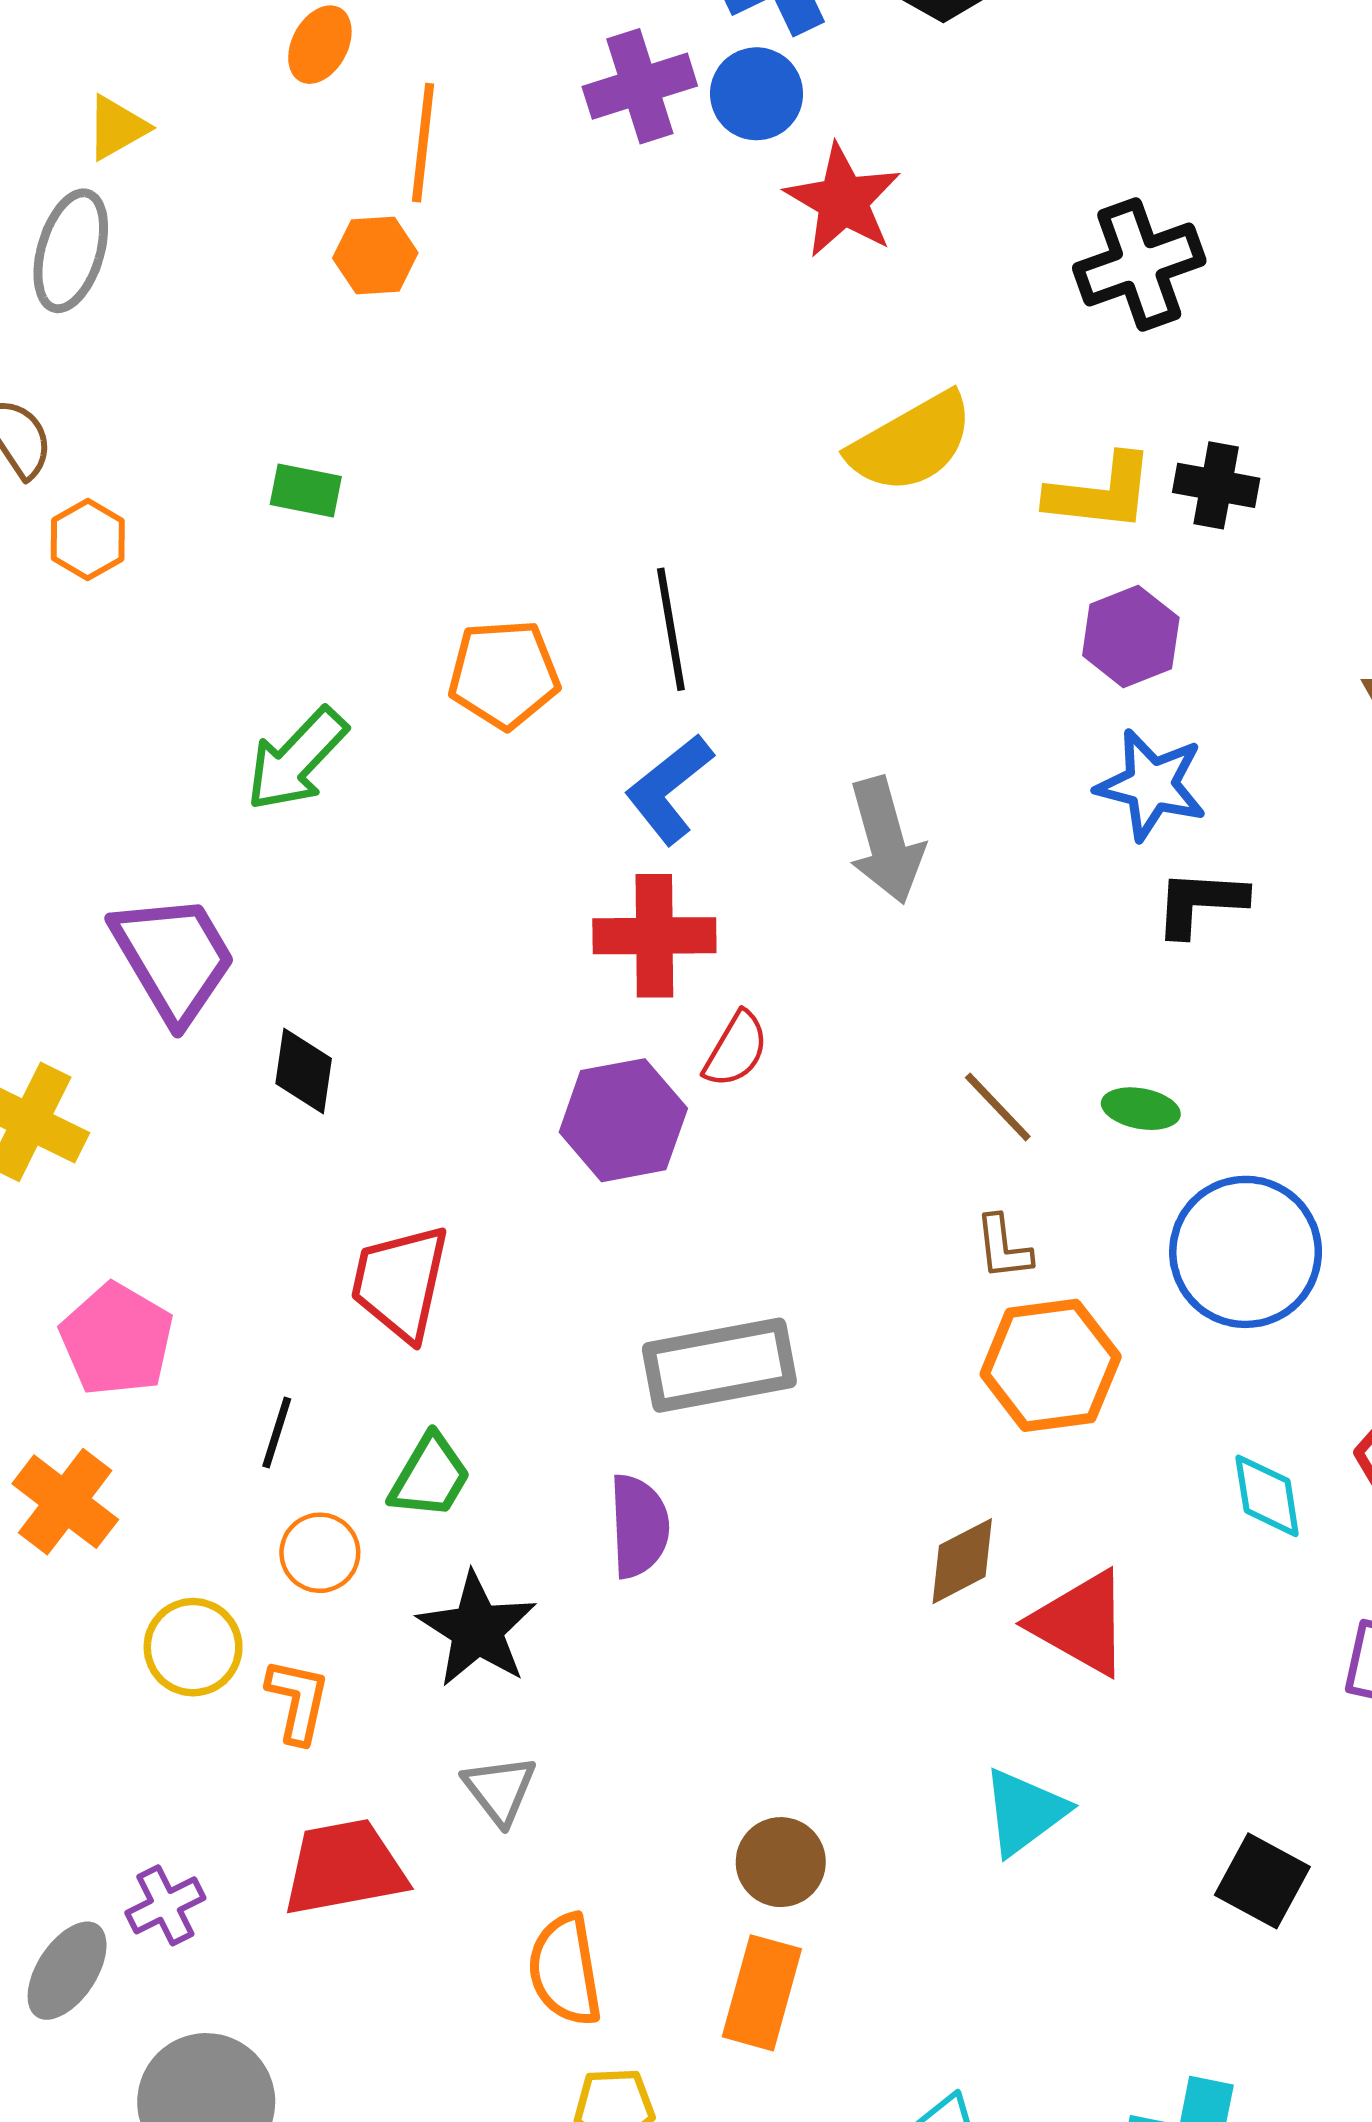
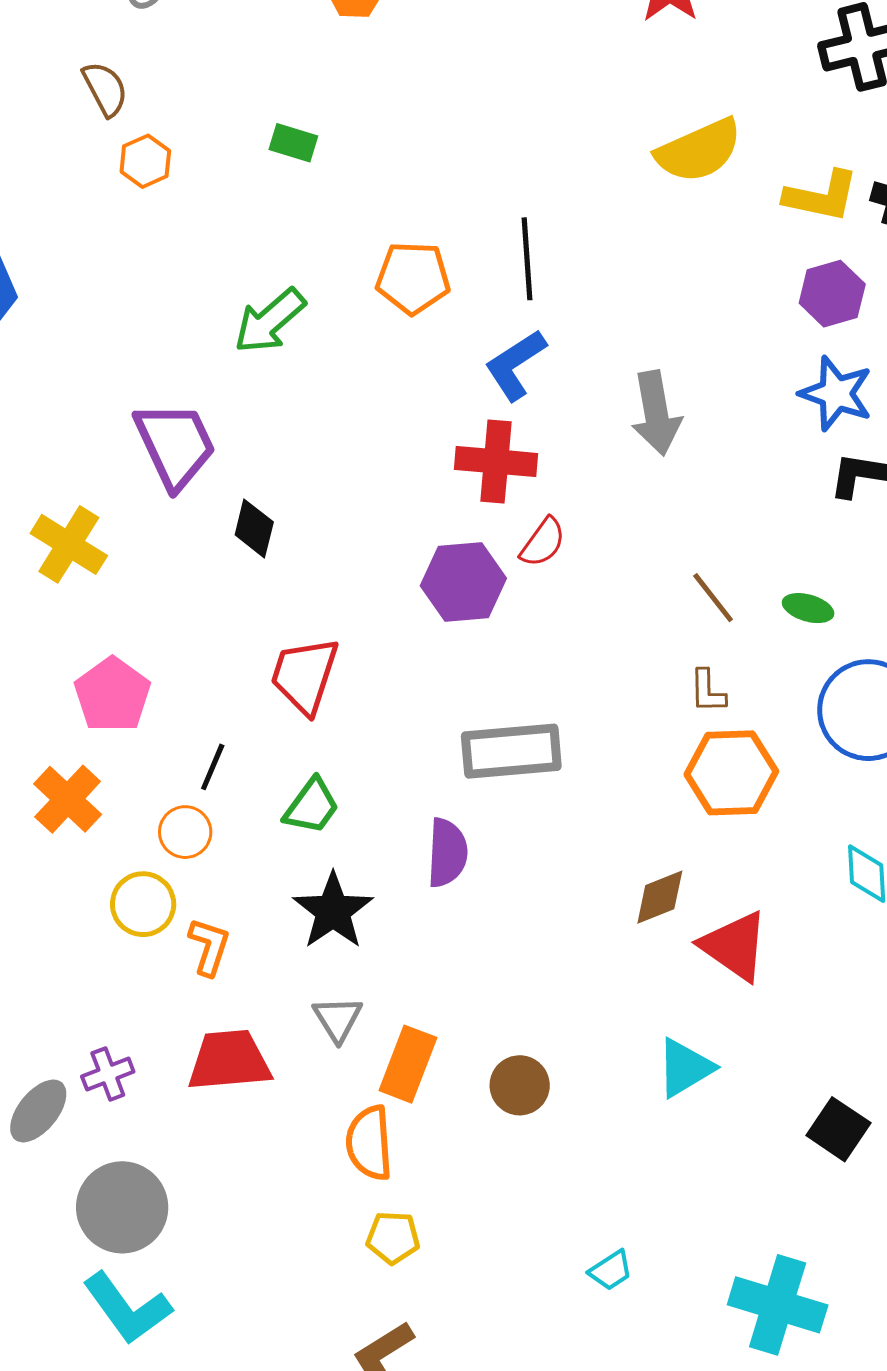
orange circle: (320, 1553) -> (185, 832), moved
orange rectangle: (762, 1993) -> (408, 1064), moved

